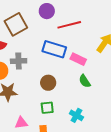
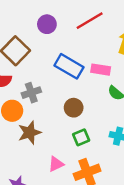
red line: (69, 25) -> (90, 21), moved
blue rectangle: (54, 49) -> (69, 66), turned 30

